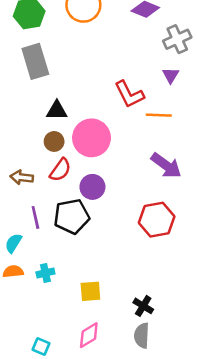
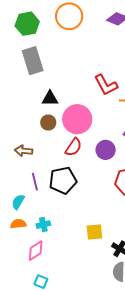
red semicircle: (60, 170) -> (74, 147), moved
purple circle: (92, 187) -> (106, 150), moved
yellow square: (90, 291) -> (94, 232), moved
pink diamond: (89, 335) -> (36, 251), moved

